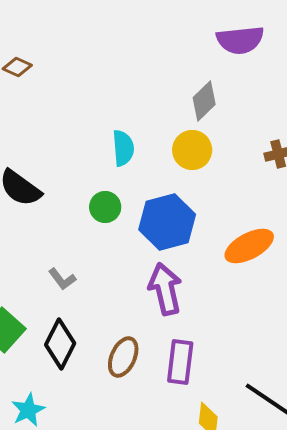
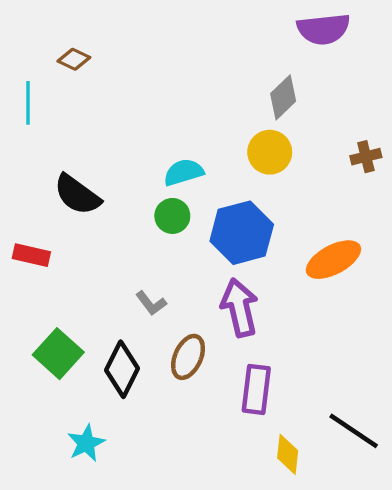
cyan semicircle: (123, 148) -> (184, 172), moved, turned -102
gray L-shape: (62, 279) -> (151, 303), moved
brown ellipse: (123, 357) -> (188, 357), moved

